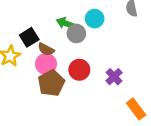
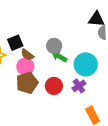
cyan circle: (95, 19) -> (86, 64), moved, size x1.5
green arrow: (66, 23) -> (59, 56), moved
red circle: (79, 70) -> (54, 86), moved

